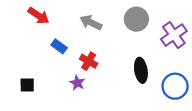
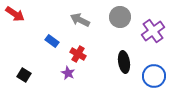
red arrow: (39, 16) -> (15, 14), moved
black square: (27, 85) -> (24, 75), turned 32

